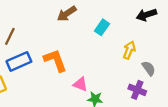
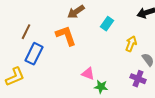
orange L-shape: (55, 60) -> (66, 36), moved
blue rectangle: (19, 61) -> (34, 54), turned -40

